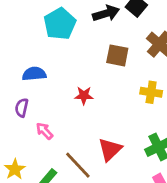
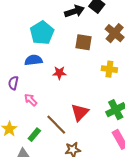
cyan pentagon: (60, 24) -> (42, 33), moved
blue semicircle: (34, 74) -> (33, 60), moved

